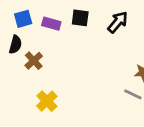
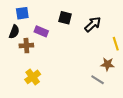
purple rectangle: (51, 24) -> (41, 31), moved
brown cross: (34, 61) -> (26, 46), turned 32

